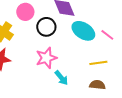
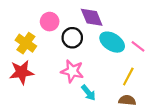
pink star: (46, 58) -> (72, 71), turned 30
yellow line: (98, 63) -> (128, 77), turned -54

